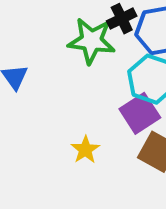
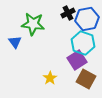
green star: (91, 41) -> (33, 24), moved

